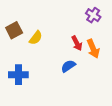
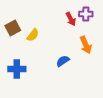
purple cross: (93, 15) -> (86, 14), turned -32
red arrow: (77, 43) -> (71, 19), moved

